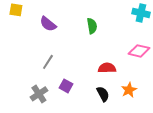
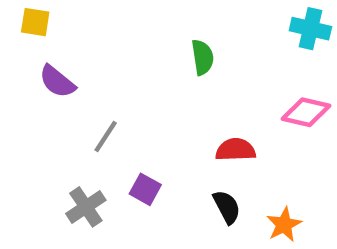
purple semicircle: (48, 24) -> (57, 81), moved
orange star: (129, 90) -> (284, 225), moved

